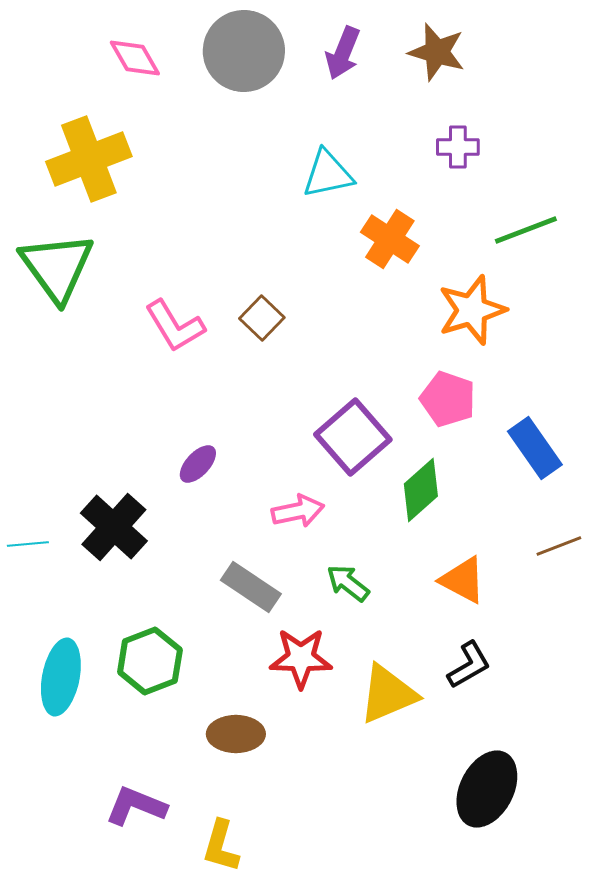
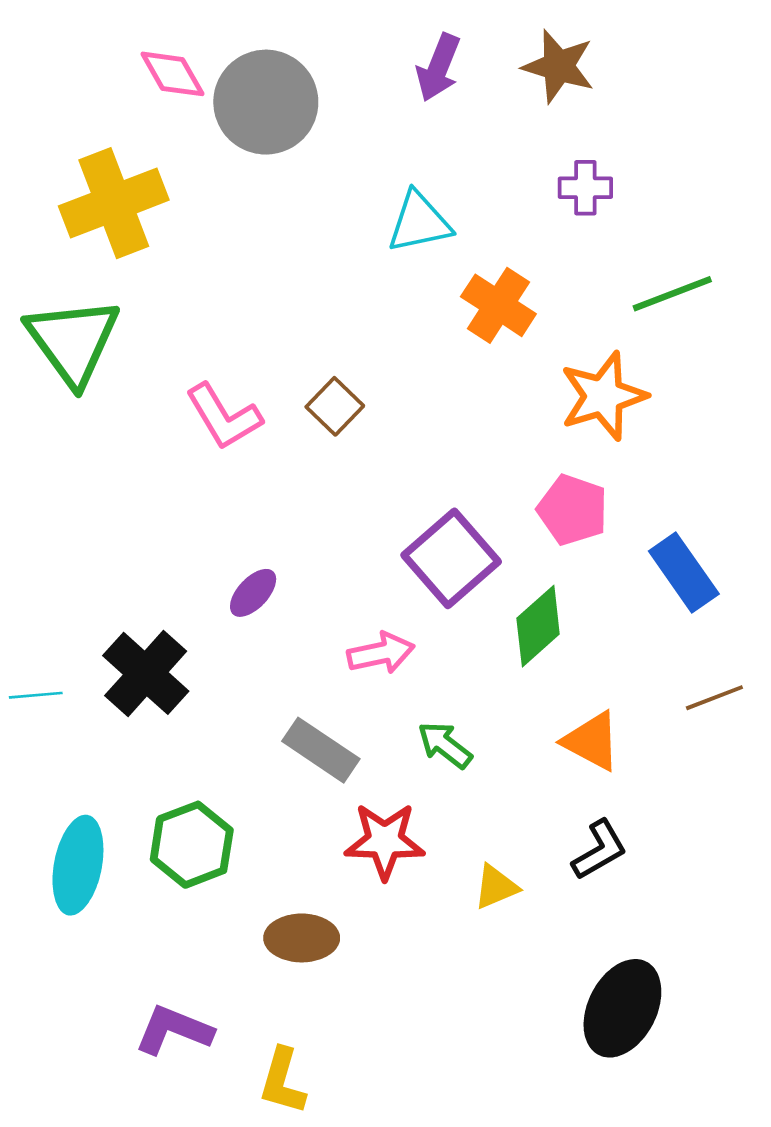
gray circle: (244, 51) -> (266, 102), moved
yellow triangle: (388, 694) -> (496, 887), size x0.6

